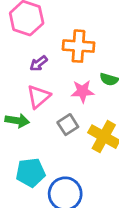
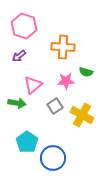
purple arrow: (39, 63) -> (19, 56), moved
cyan pentagon: (31, 172) -> (27, 142), turned -30

